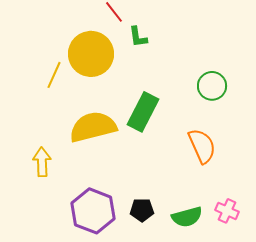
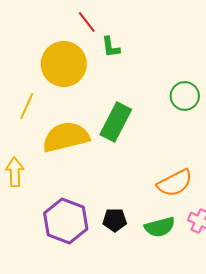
yellow line: (54, 75) -> (27, 106), moved
orange semicircle: (202, 146) -> (175, 183), moved, turned 87

